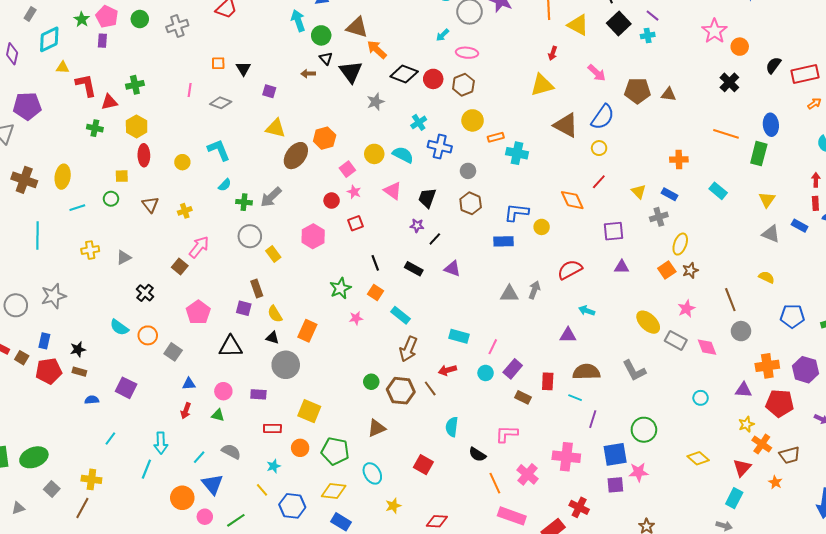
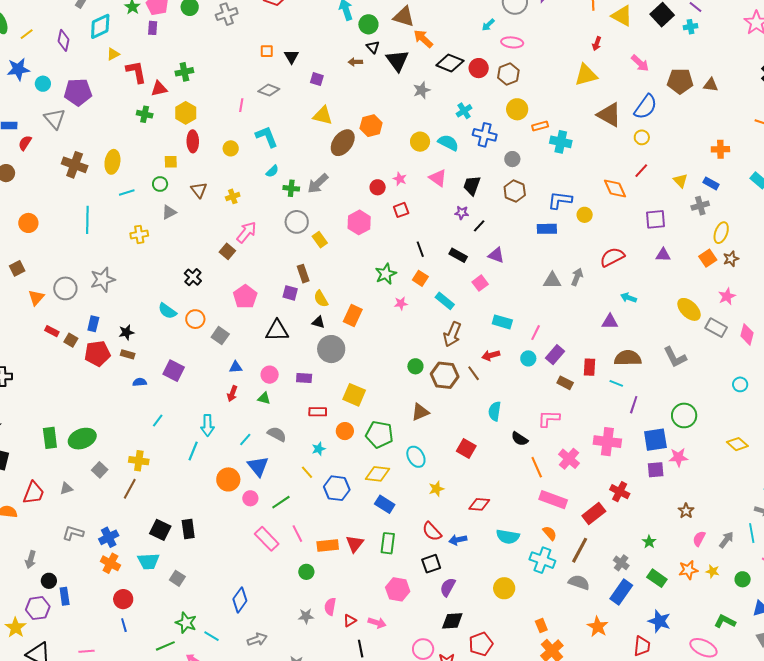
yellow triangle: (63, 67) -> (113, 54), turned -32
pink line: (190, 90) -> (241, 105), moved
pink square: (347, 169) -> (480, 283), moved
gray triangle: (124, 257) -> (169, 212), moved
pink diamond: (707, 347) -> (747, 334), turned 35

